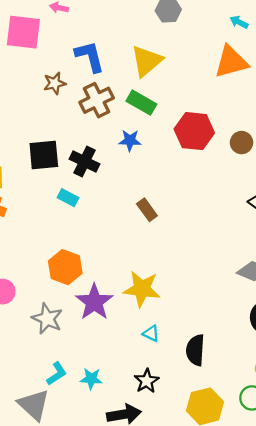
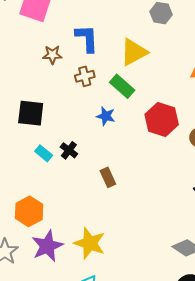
brown cross: (97, 100) -> (85, 76), size x0.7
black cross: (85, 161) -> (69, 150), moved, size x0.7

